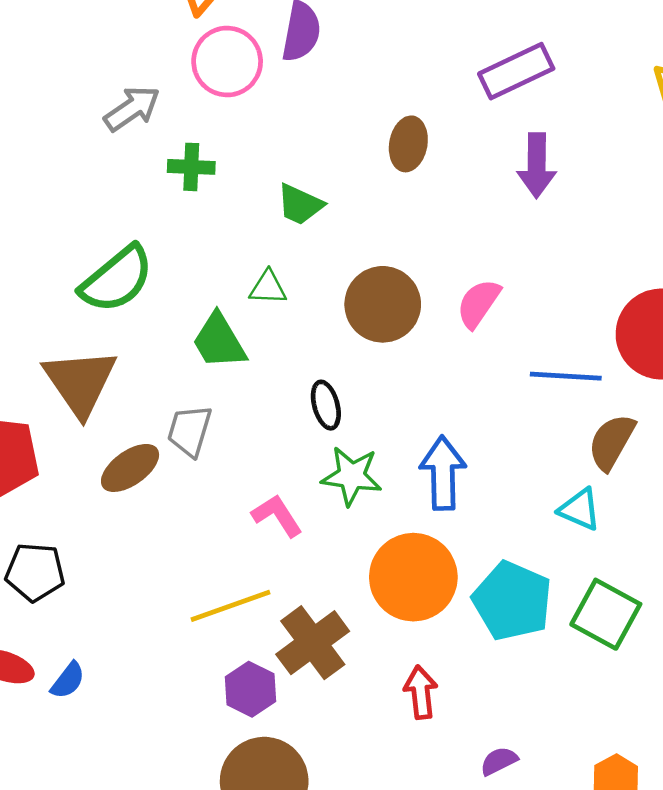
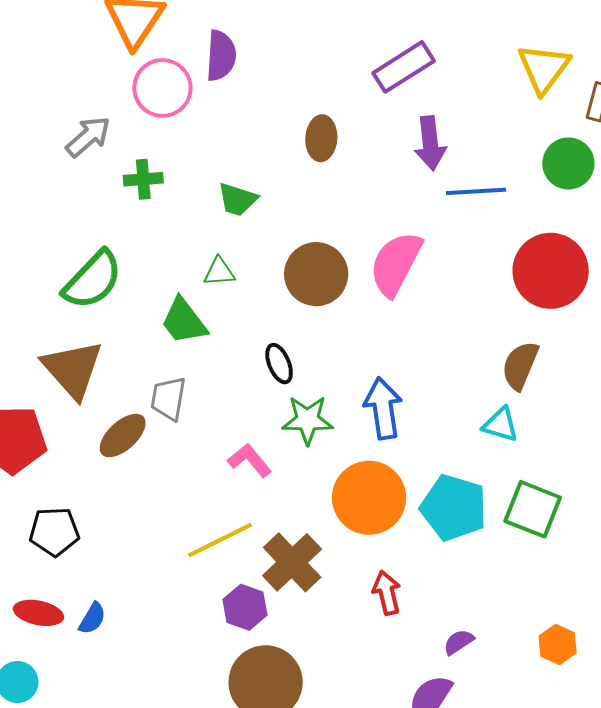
pink semicircle: (479, 303) -> (396, 264), size x1.5
blue line: (566, 376) -> (476, 191), moved

